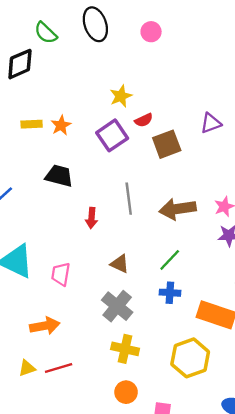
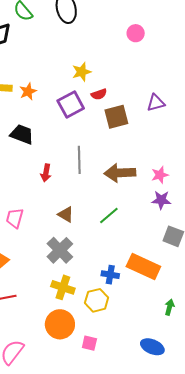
pink circle: (151, 32) -> (136, 33), moved
blue cross: (170, 293) -> (110, 275), moved
yellow hexagon: (190, 358) -> (97, 300), moved, size x0.7
orange circle: (126, 392) -> (60, 324), size x1.5

